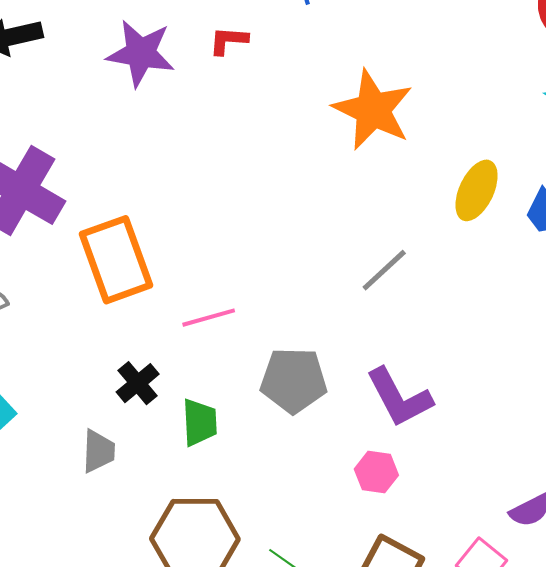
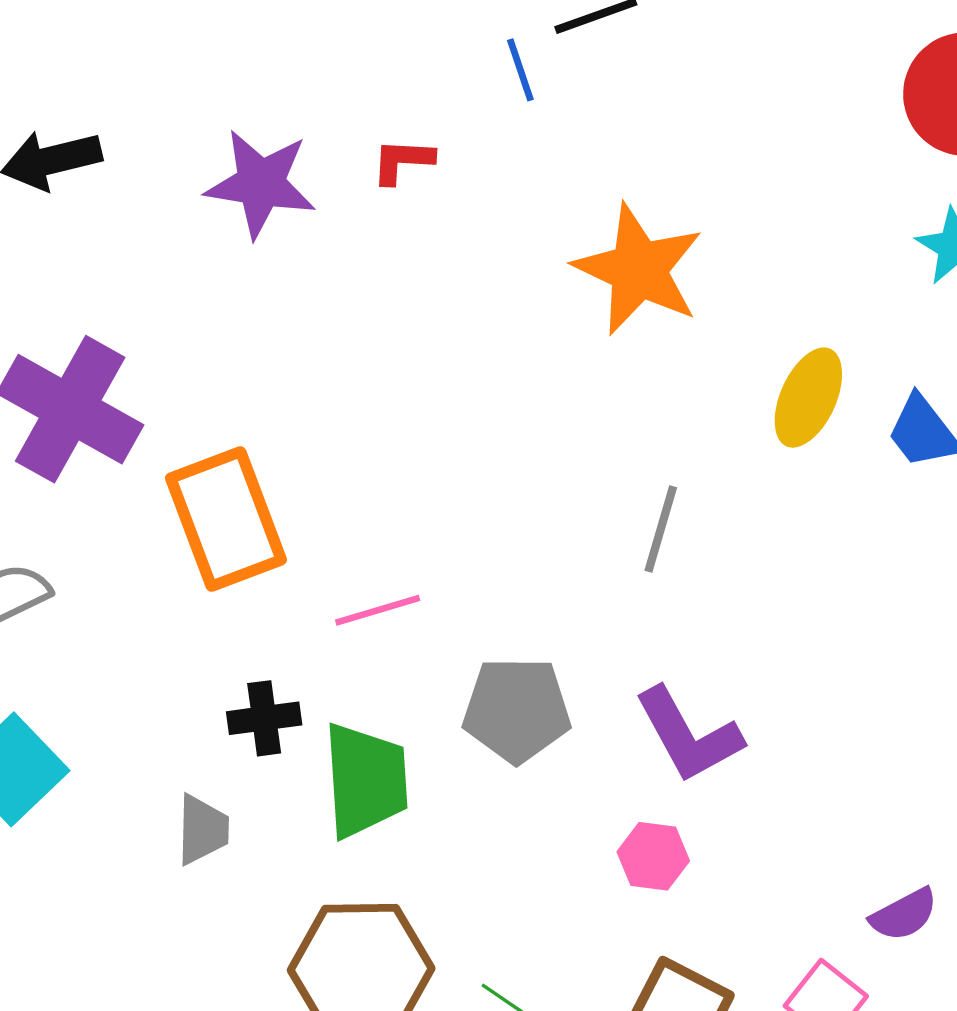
gray line: (384, 270) -> (661, 529), turned -30
black cross: (138, 383) -> (264, 718), turned 33
green trapezoid: (200, 422) -> (366, 780), size x1.5

